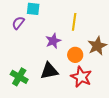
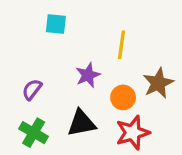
purple semicircle: (18, 23) -> (32, 89), moved
red star: (81, 77) -> (133, 133), turned 30

